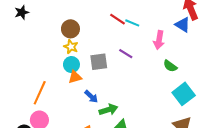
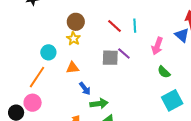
red line: (117, 19) -> (115, 26), moved
cyan line: (132, 23) -> (135, 26), turned 56
gray square: (99, 62) -> (110, 58), moved
cyan circle: (71, 65) -> (48, 52), moved

